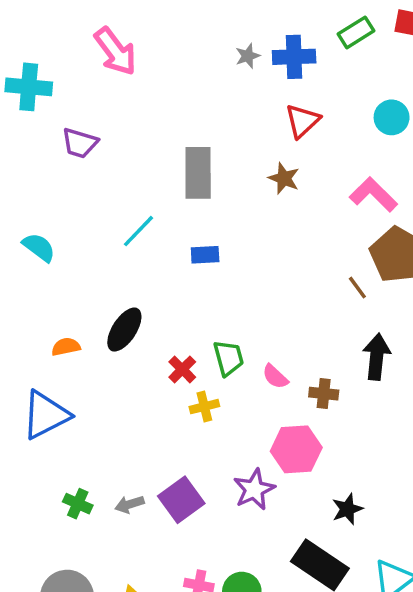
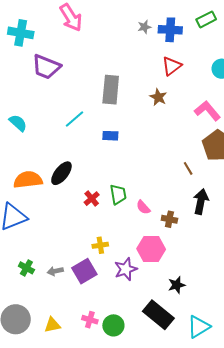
purple trapezoid: (80, 143) -> (46, 67), size x1.4
brown line: (357, 288) -> (188, 168), moved
orange semicircle: (66, 347) -> (28, 180), size x1.8
yellow cross: (204, 407) -> (100, 245), moved

